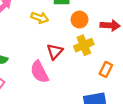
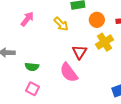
yellow arrow: (40, 18) -> (61, 24), turned 35

